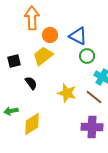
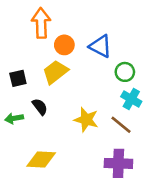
green circle: (87, 56) -> (125, 72), moved
green arrow: (11, 111) -> (14, 118), moved
yellow diamond: (32, 124) -> (41, 160), turned 35

